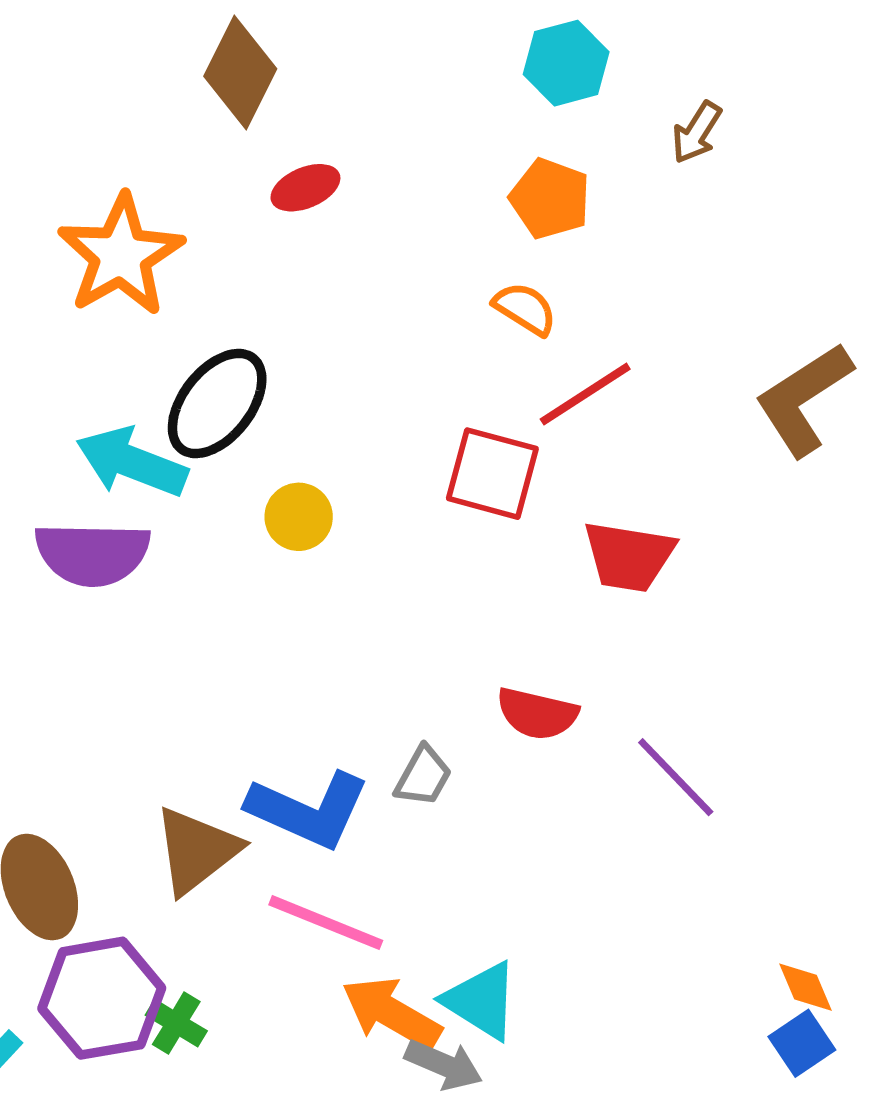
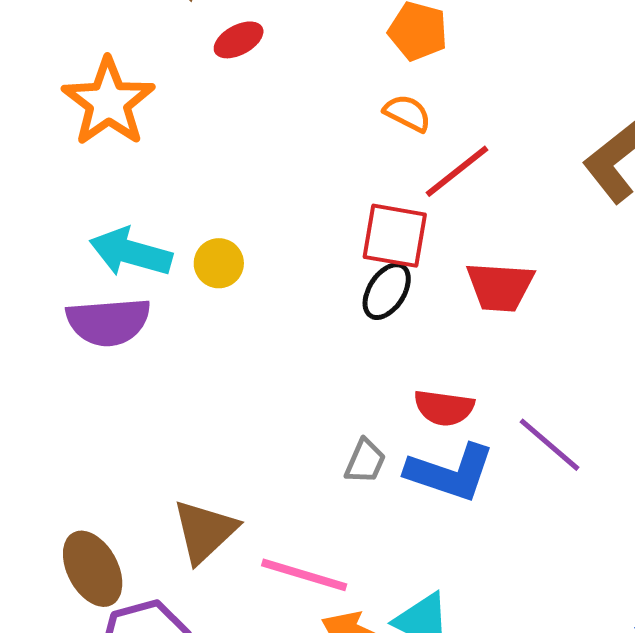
black ellipse: (217, 404) -> (387, 291), moved, size x0.7
yellow circle: (299, 517) -> (219, 263), moved
blue L-shape: (308, 810) -> (450, 473), moved

